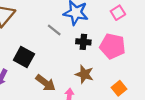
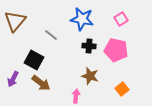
gray line: (54, 30) -> (51, 35), moved
brown arrow: (46, 83) -> (41, 83), moved

